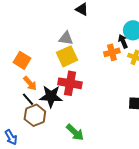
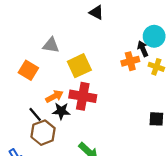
gray triangle: (66, 38) -> (51, 45), moved
orange arrow: (30, 83) -> (54, 96), moved, turned -77
black star: (51, 96) -> (61, 111), size x0.7

